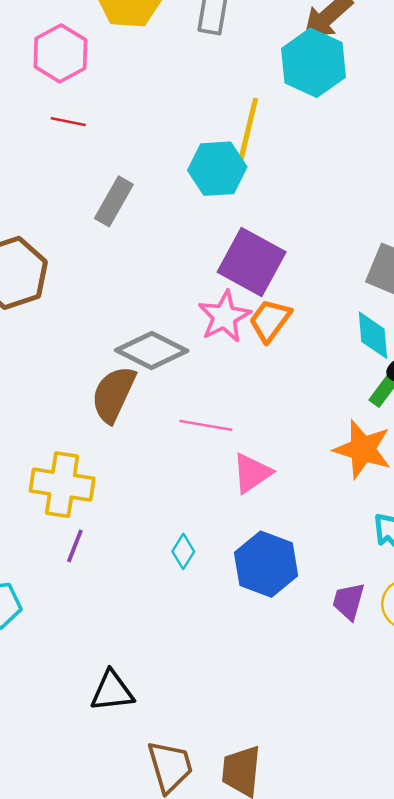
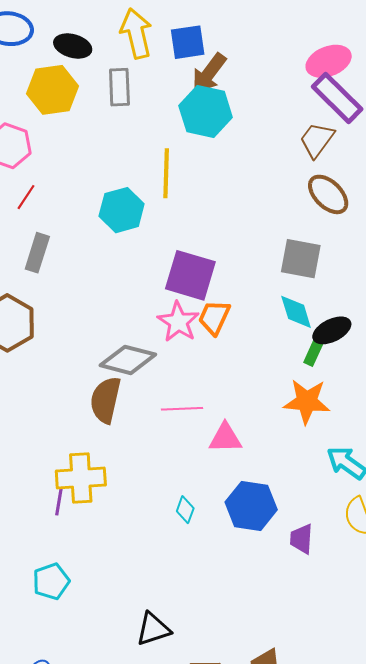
red line: (68, 122) -> (26, 197), turned -56
cyan hexagon: (217, 169) -> (122, 210), moved
gray rectangle: (114, 201) -> (37, 253), moved
pink triangle: (252, 473) -> (225, 438), turned 45
purple line: (75, 546) -> (59, 502), moved
purple trapezoid: (349, 601) -> (302, 539), moved

